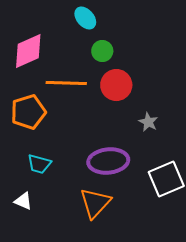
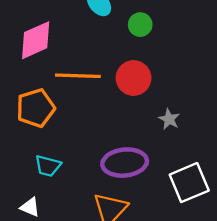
green circle: (102, 51) -> (140, 25), moved

